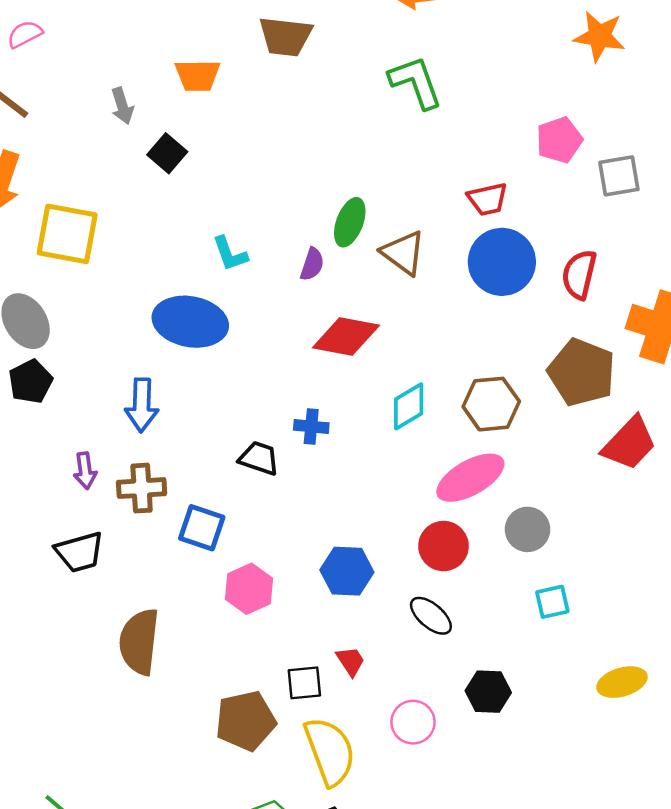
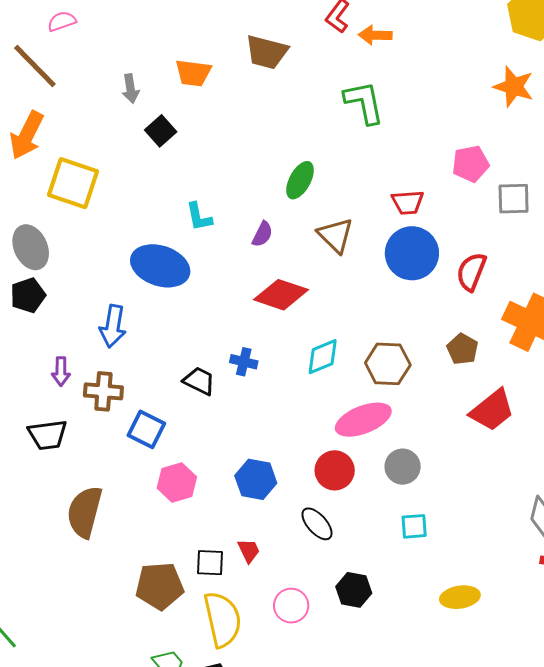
green ellipse: (350, 222) -> (300, 180), moved
brown pentagon: (582, 372) -> (462, 349), size x0.6

